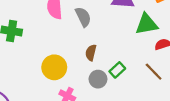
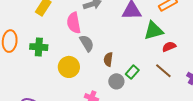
gray semicircle: (83, 17) -> (87, 43), moved
yellow circle: (54, 67) -> (69, 67), moved

